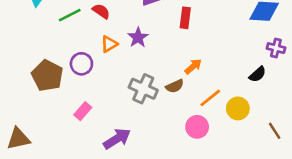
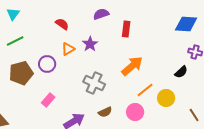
green line: (70, 15) -> (15, 41), moved
orange arrow: (193, 66) -> (132, 66), size x1.6
brown pentagon: (47, 76) -> (21, 73), turned 30
brown semicircle: (175, 86) -> (105, 112), moved

